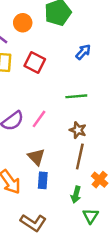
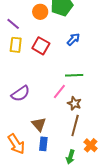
orange circle: (23, 23) -> (40, 12), moved
blue arrow: (83, 52) -> (73, 39), moved
pink line: (39, 119) -> (59, 92), moved

